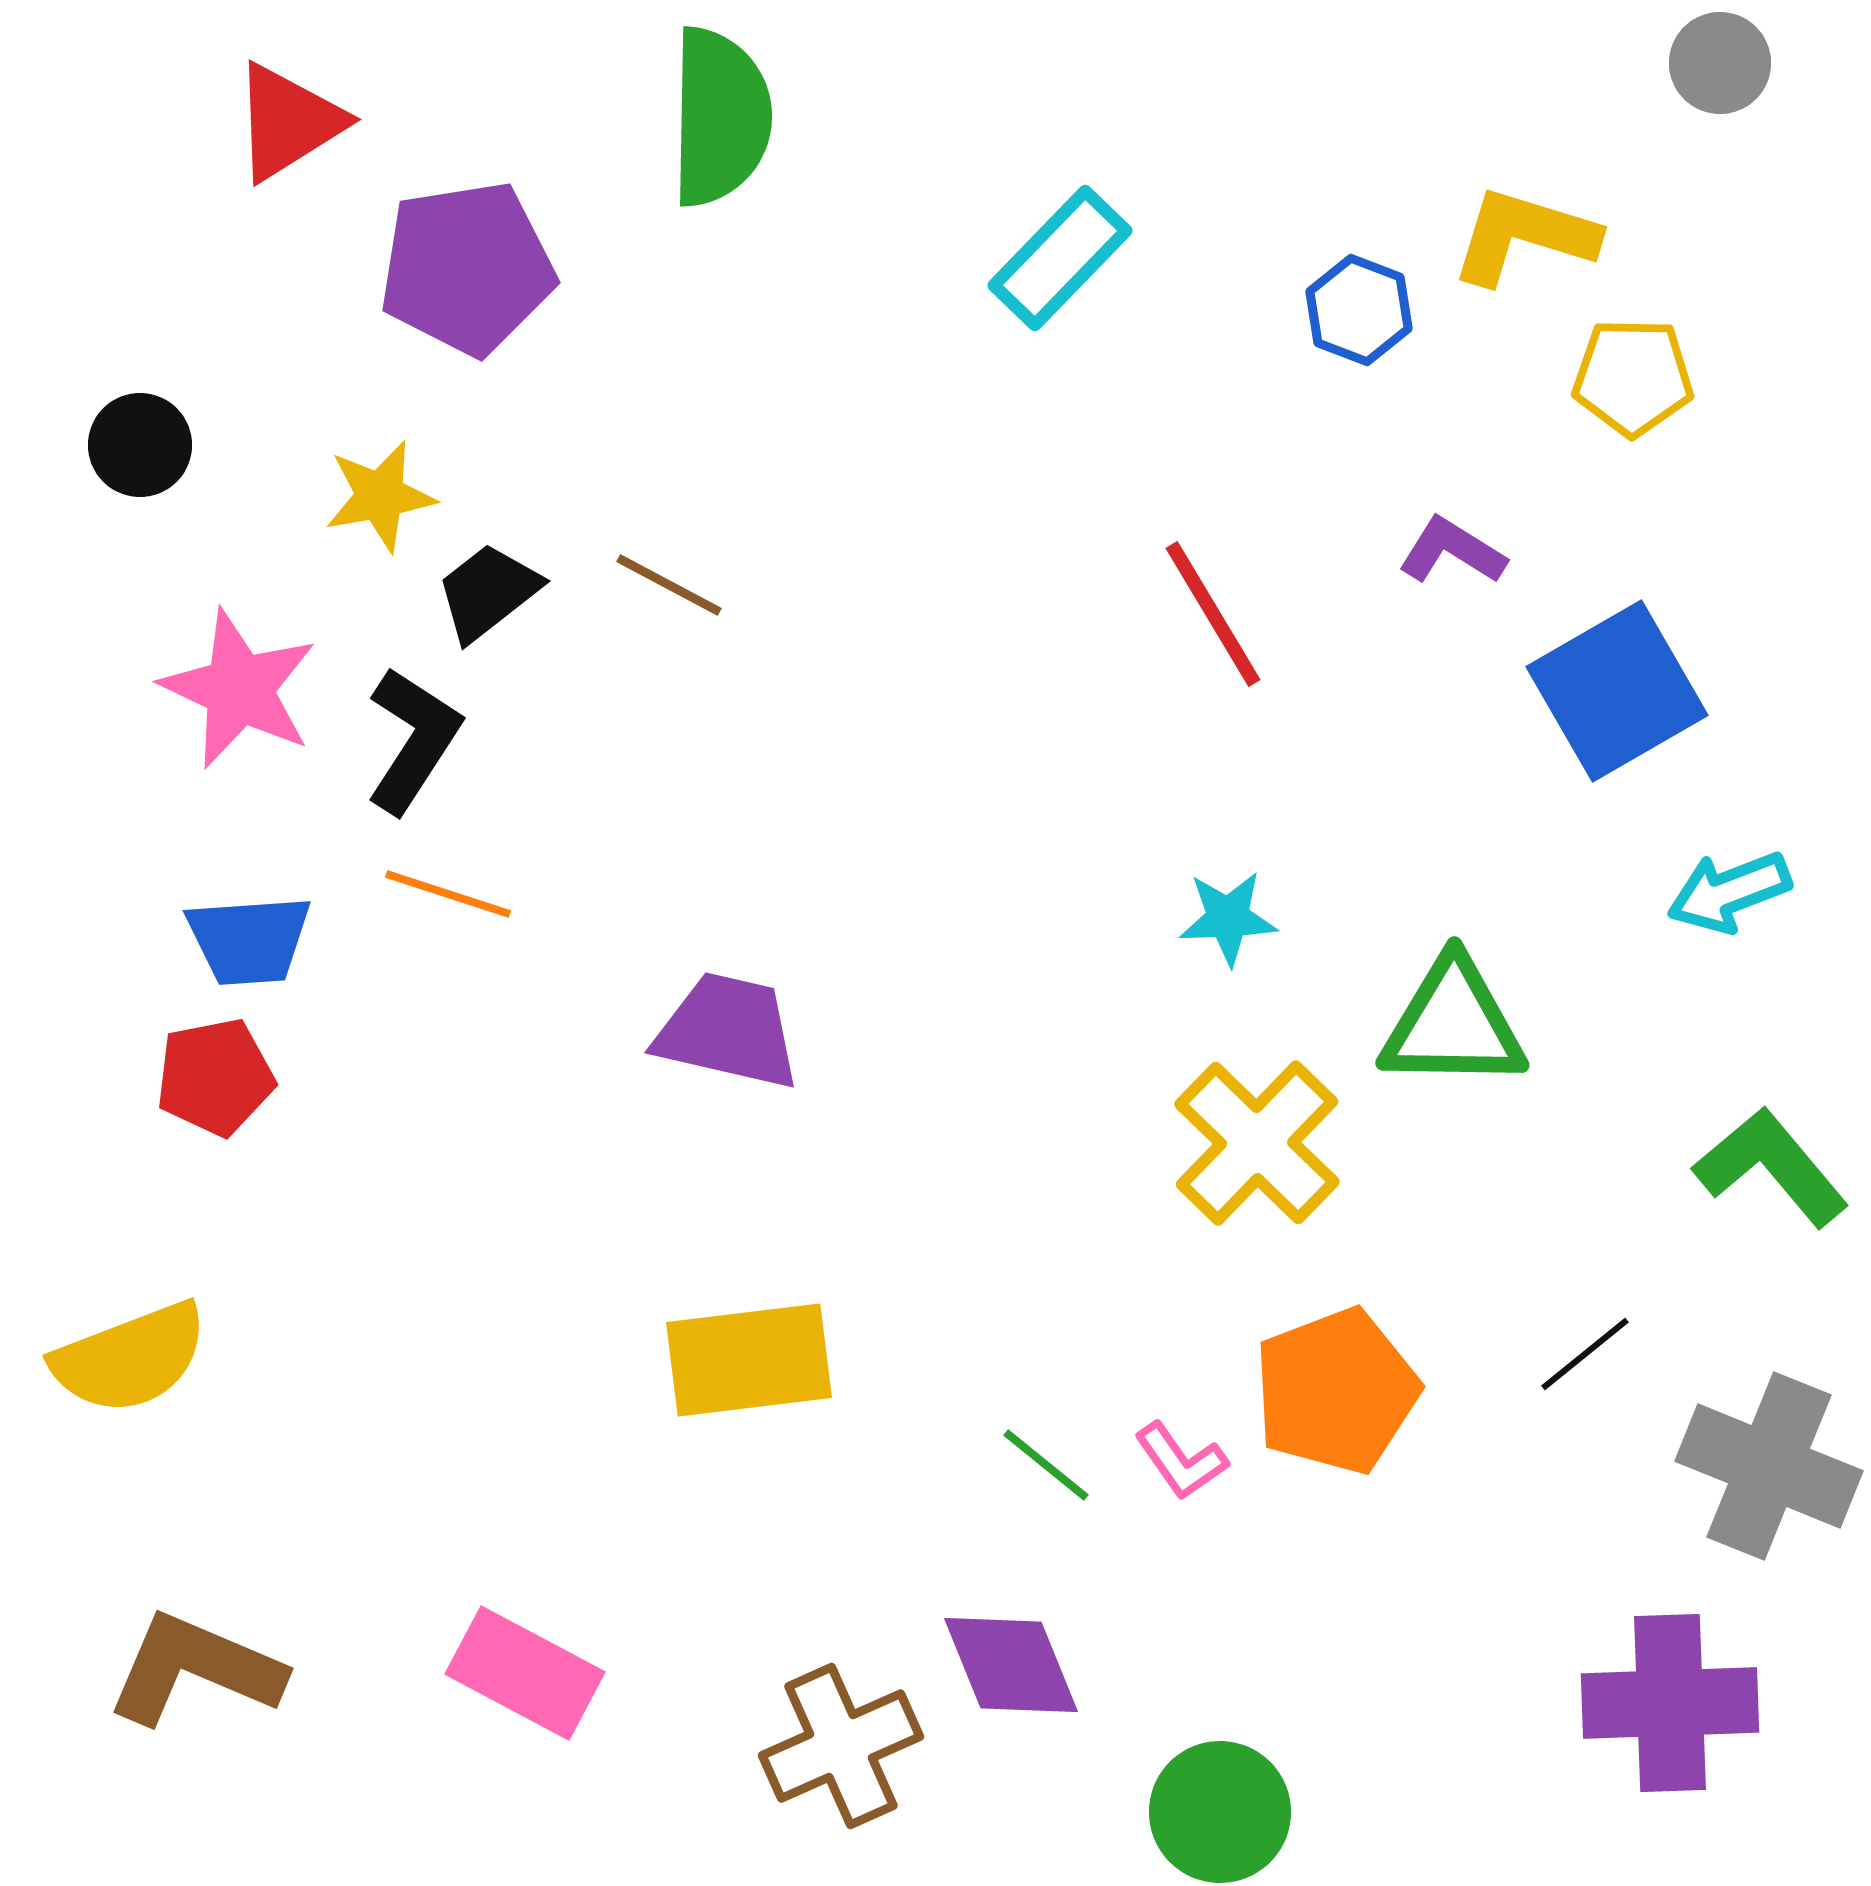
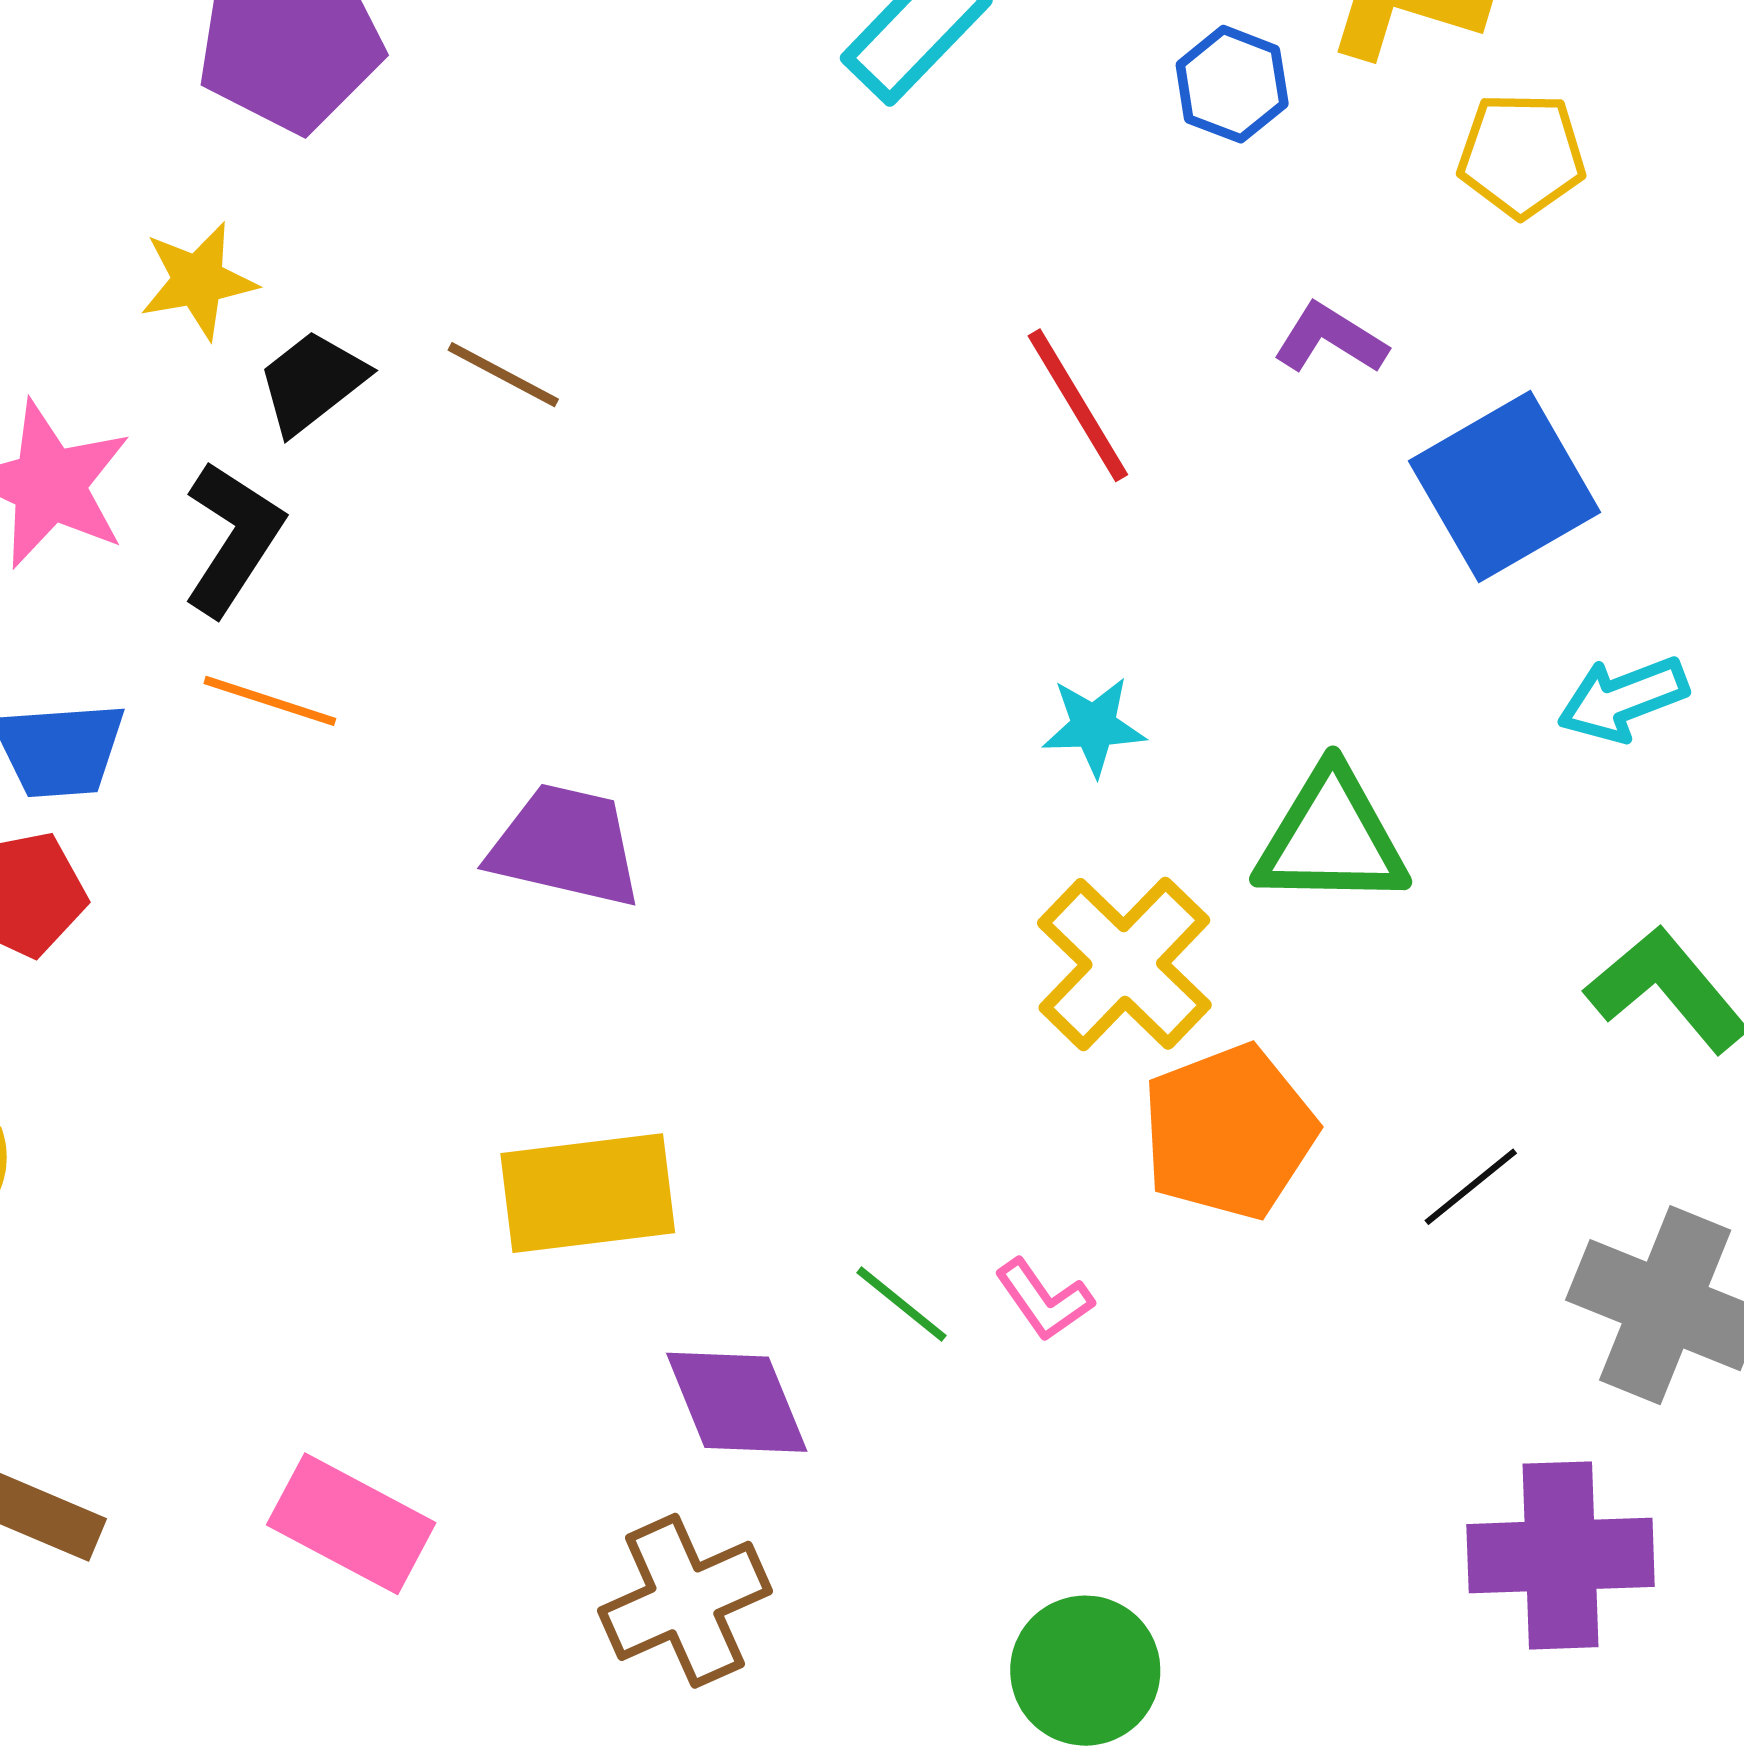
orange pentagon: (1336, 1391) -> (1229, 1132), moved
purple diamond: (1011, 1665) -> (737, 1402), moved

